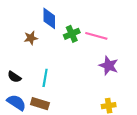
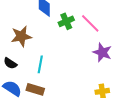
pink line: (96, 36) -> (90, 23), turned 30
brown star: (31, 38) -> (21, 36), moved, size x1.5

